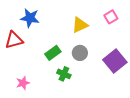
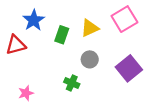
pink square: (111, 17) -> (124, 19), size x1.6
blue star: (30, 18) -> (34, 20), turned 30
green rectangle: (53, 53) -> (62, 35), moved, turned -35

